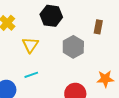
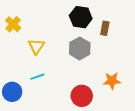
black hexagon: (51, 16) -> (81, 17), moved

